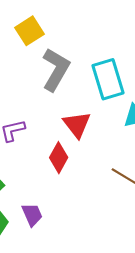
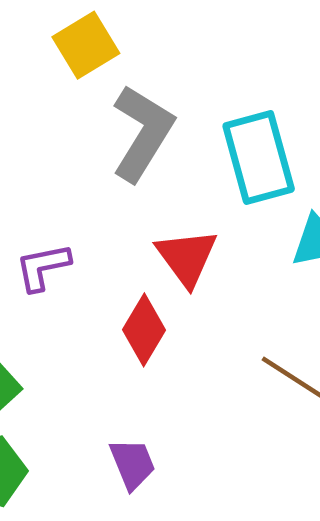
purple trapezoid: (32, 215) -> (133, 464), moved

